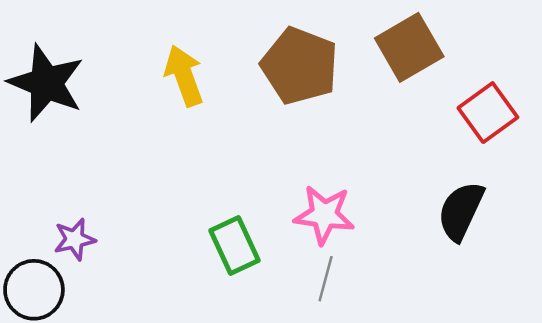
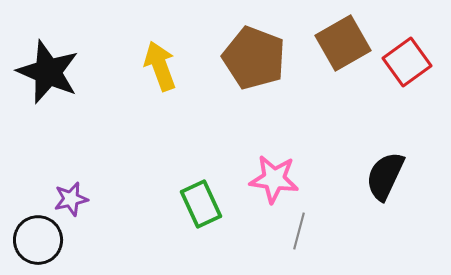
red square: (488, 113) -> (407, 62), moved
gray line: (326, 279) -> (299, 231), moved

